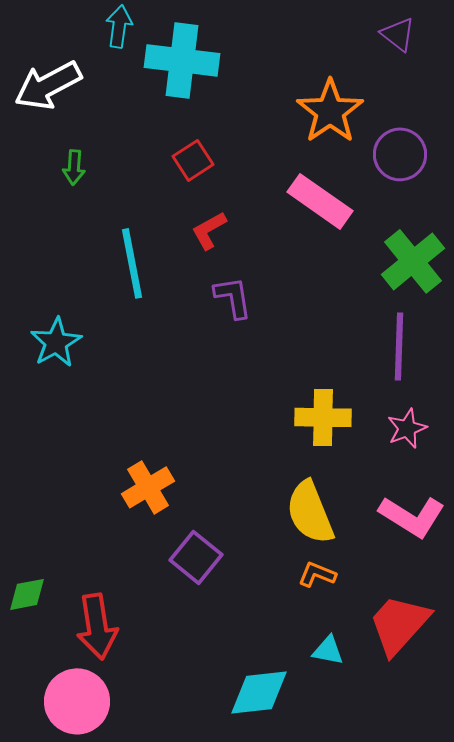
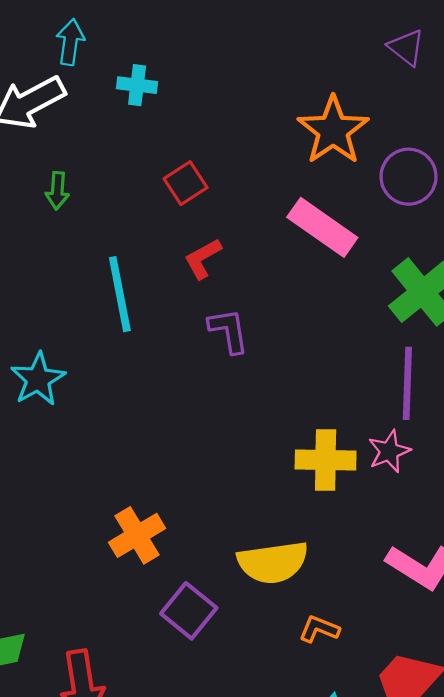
cyan arrow: (119, 26) -> (70, 42), moved
cyan cross: (182, 60) -> (137, 85), moved, size x0.5
pink star: (407, 428) -> (389, 451), moved
yellow semicircle: (310, 512) -> (273, 562), moved, turned -76

